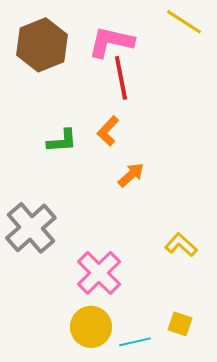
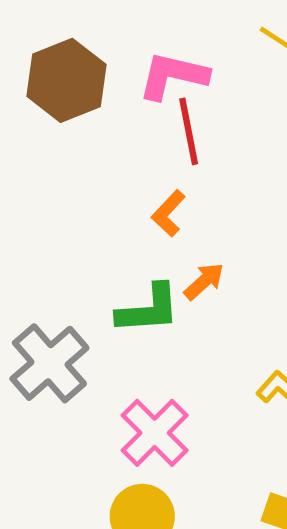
green L-shape: (62, 141) -> (148, 309), moved, size x1.4

